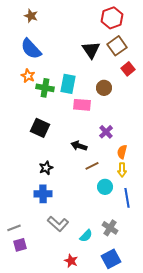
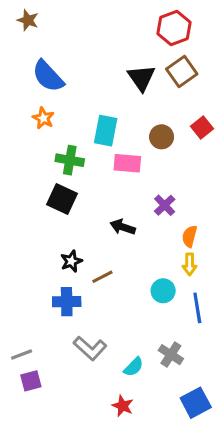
brown star: (31, 16) -> (28, 20), moved
red square: (128, 69) -> (202, 128), moved
green cross: (45, 88) -> (70, 160), moved
brown line: (92, 166) -> (102, 277), moved
blue square: (111, 259) -> (196, 403), moved
red star: (71, 261) -> (123, 406), moved

